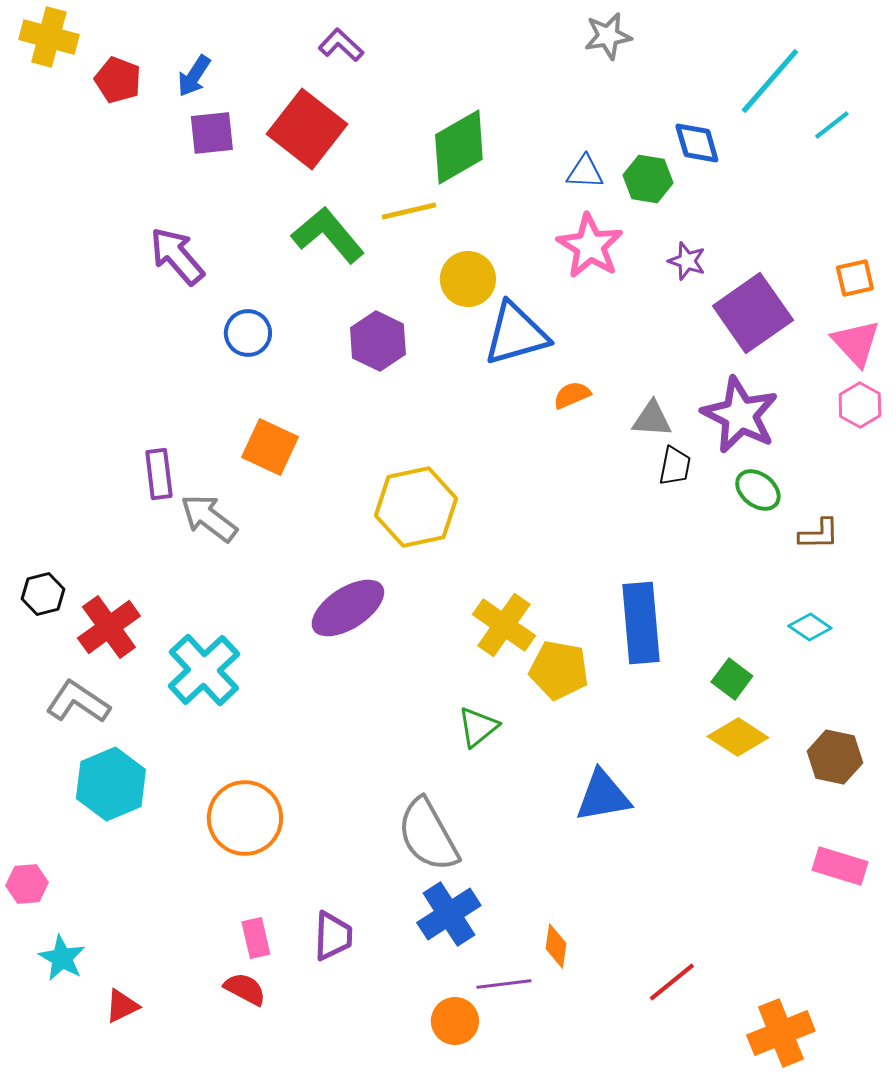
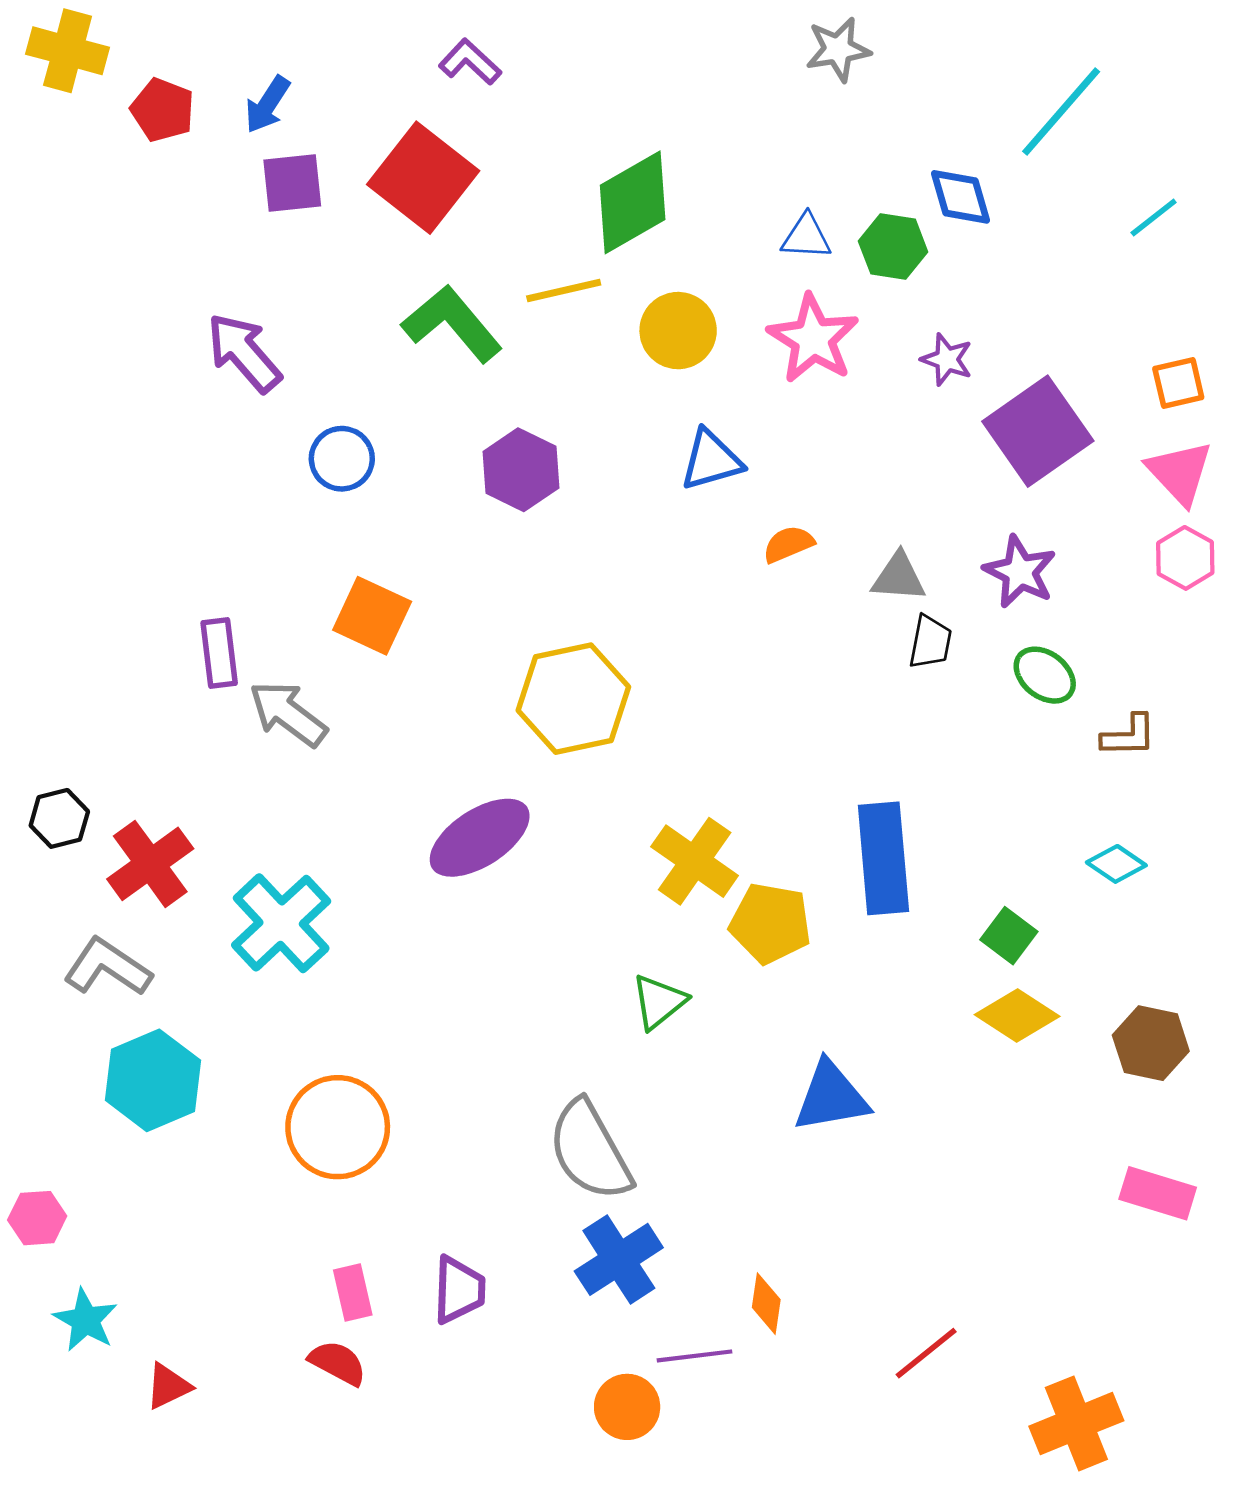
cyan line: (832, 125) -> (1154, 218), moved
yellow circle: (468, 279) -> (678, 331), moved
blue triangle: (516, 334) -> (711, 460), size x0.7
purple star: (740, 415) -> (1020, 572), size x0.7

